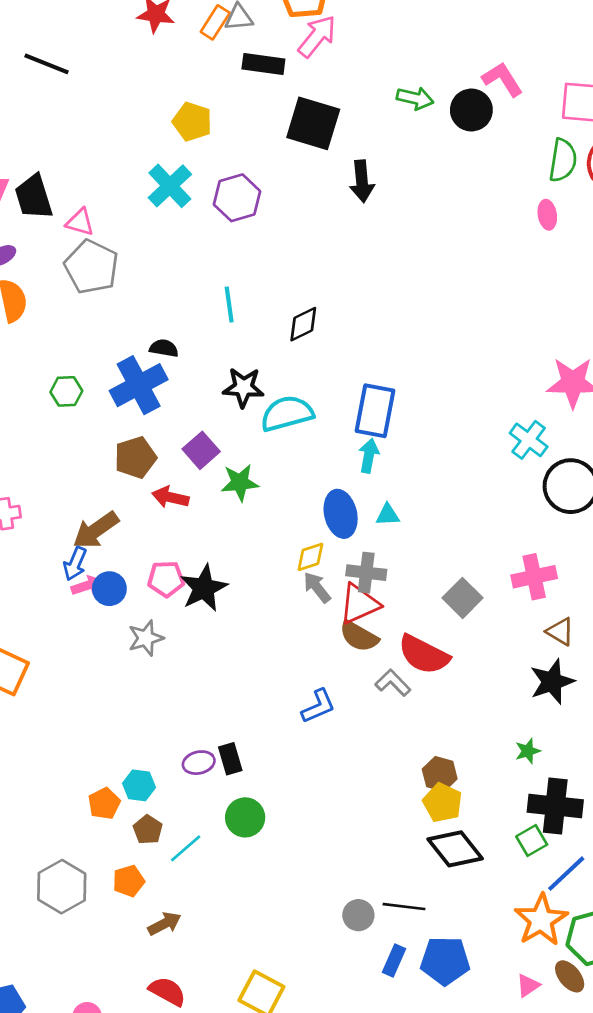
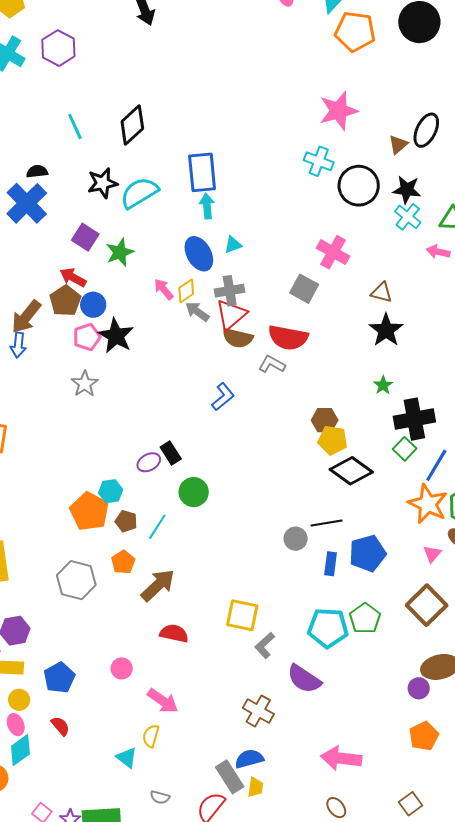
black diamond: (303, 324) -> (132, 125), size x1.4
brown pentagon: (135, 457) -> (65, 301), moved
red arrow: (170, 497) -> (73, 277), turned 32
pink cross: (534, 577) -> (333, 252), moved, turned -32
pink arrow: (87, 586) -> (164, 289), moved, turned -95
blue circle: (109, 589) -> (93, 305), moved
orange pentagon: (104, 804) -> (89, 511), size x1.6
brown arrow: (165, 924) -> (158, 585), size x1.5

